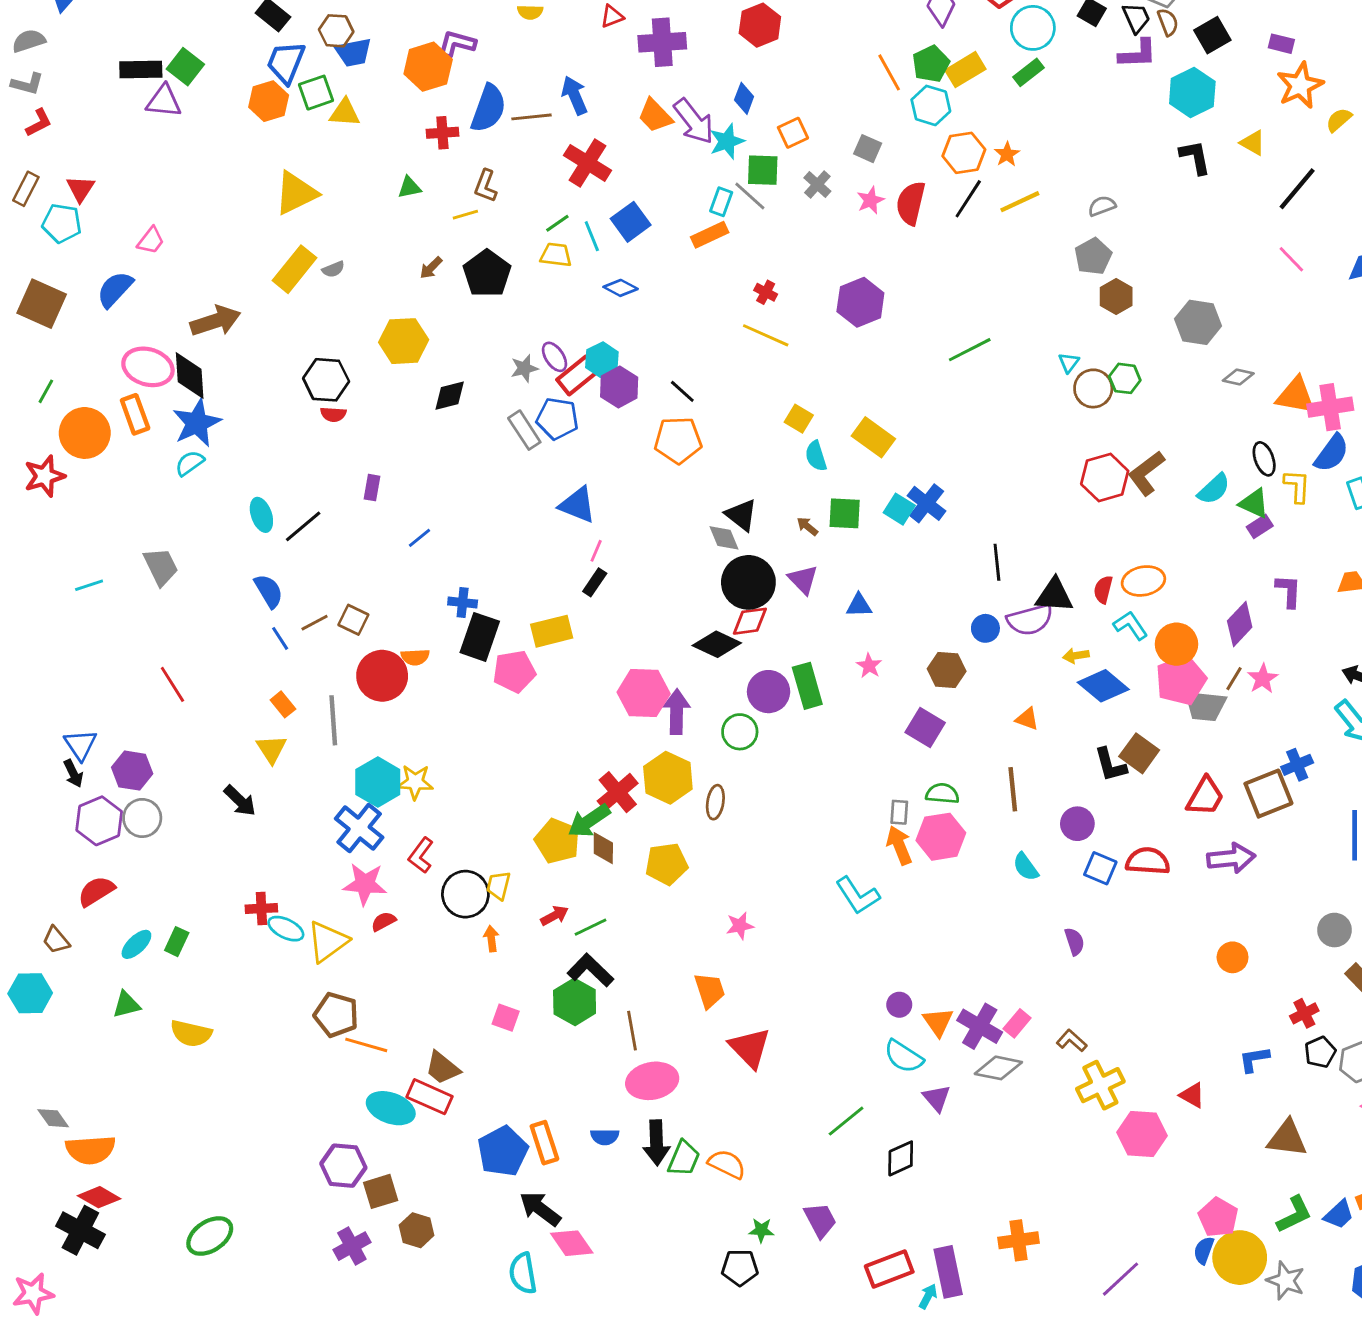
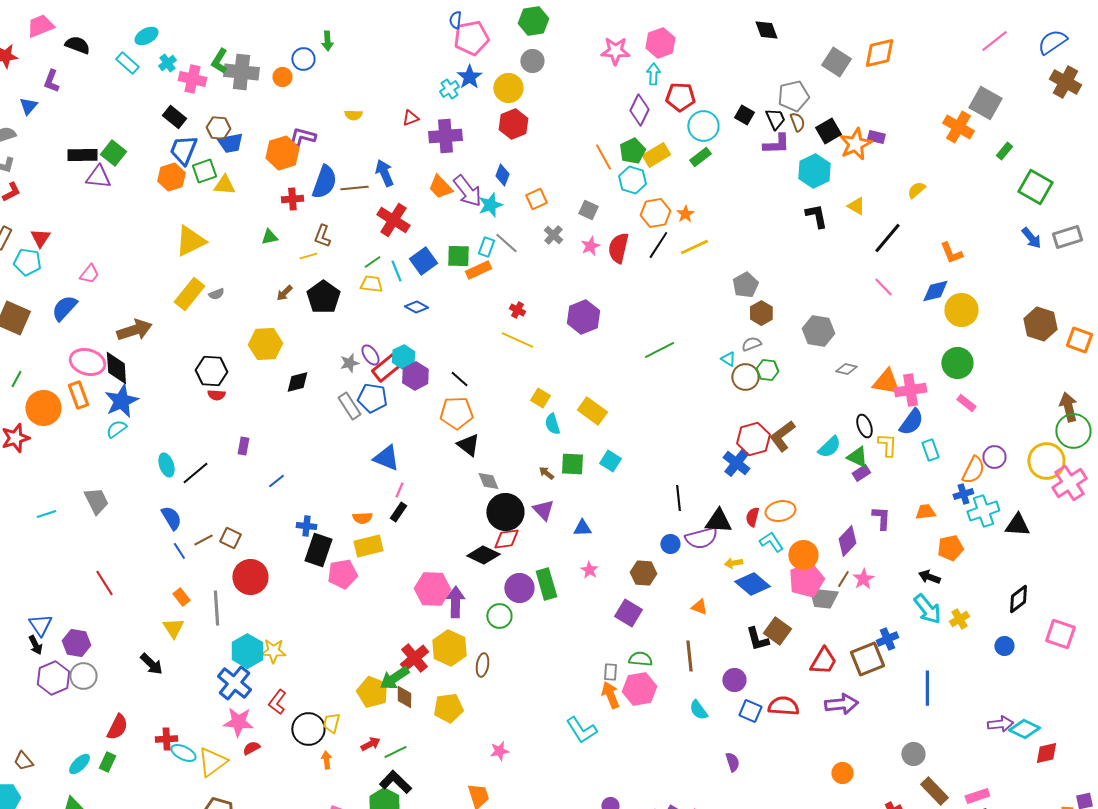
orange star: (1300, 85) -> (855, 144), moved
green square: (763, 170) -> (458, 256), moved
gray semicircle: (1102, 206) -> (751, 344), moved
cyan triangle: (1069, 363) -> (728, 359), turned -35
blue cross: (927, 503) -> (736, 463), moved
black triangle: (741, 515) -> (468, 445), moved
orange semicircle: (415, 657) -> (362, 518), moved
red semicircle: (96, 891) -> (117, 727), moved, turned 148

